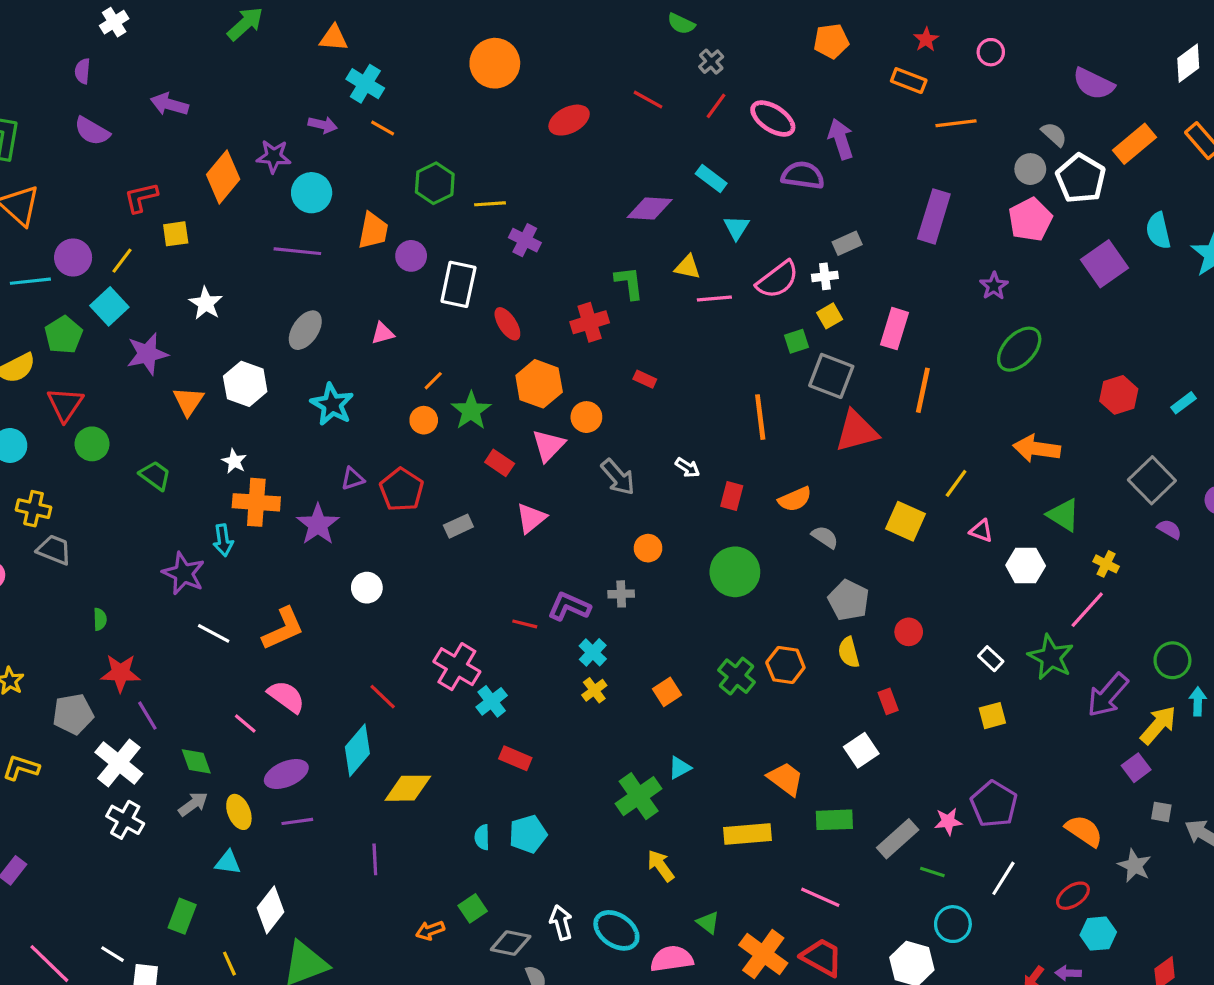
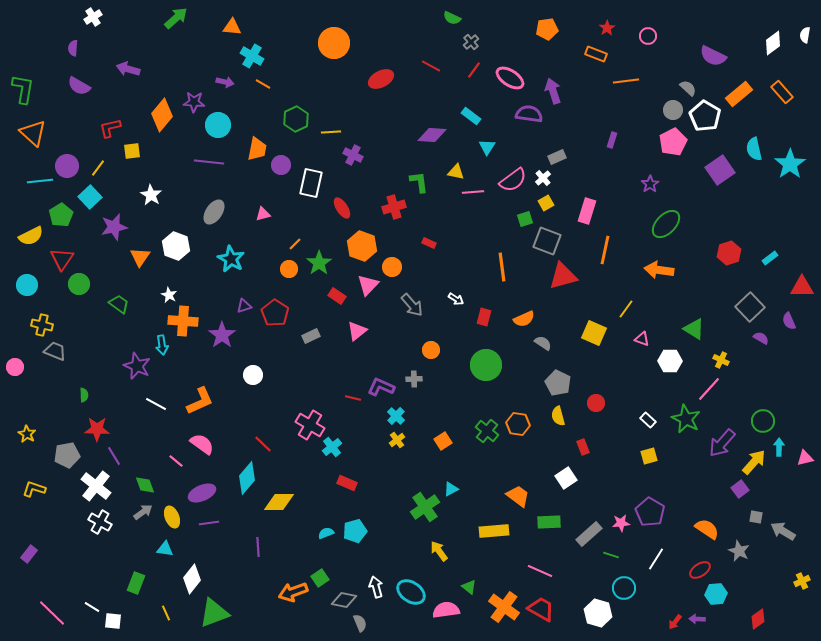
purple rectangle: (934, 216) -> (612, 140), size x0.5
white cross: (825, 276) -> (543, 178), turned -35
orange arrow: (1037, 449) -> (659, 270), moved
cyan semicircle: (482, 837) -> (326, 533), turned 70
orange arrow: (430, 930) -> (293, 592), size x1.6

